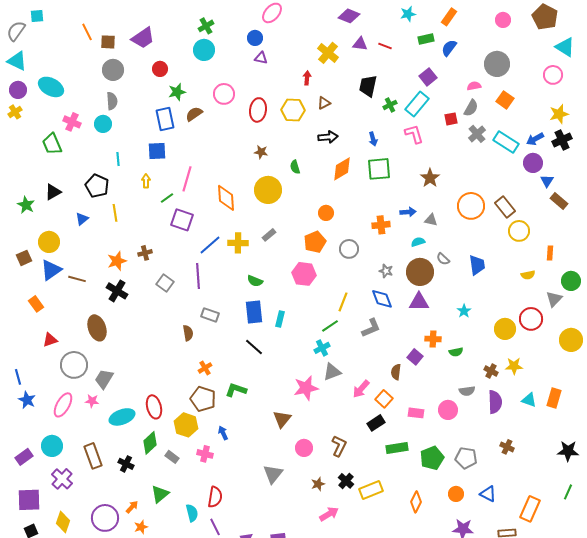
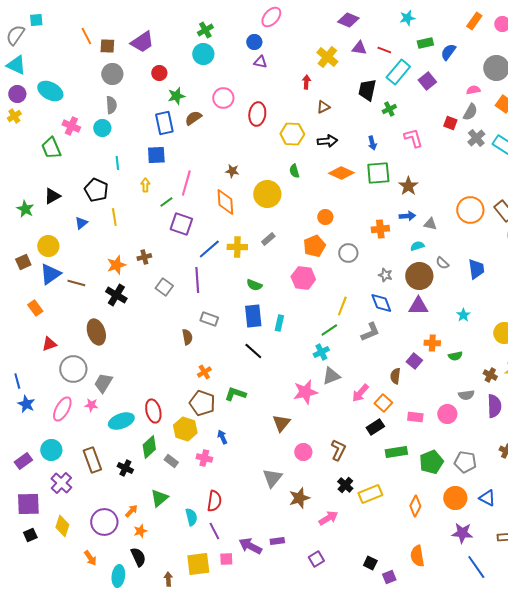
orange rectangle: (449, 17) -> (474, 21), moved
cyan rectangle: (417, 104) -> (398, 72), moved
yellow hexagon: (293, 110) -> (292, 134), moved
red square: (451, 119) -> (450, 123), turned 32
brown star: (261, 152) -> (232, 171), moved
orange diamond: (342, 169) -> (341, 173), turned 55
brown star: (430, 178) -> (408, 186), moved
brown star: (318, 484) -> (299, 498), moved, size x1.5
orange circle: (456, 494) -> (455, 498), size x1.5

